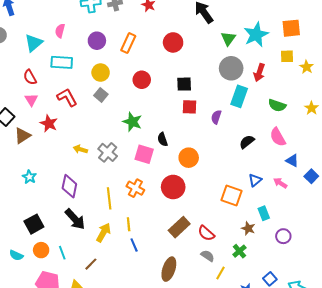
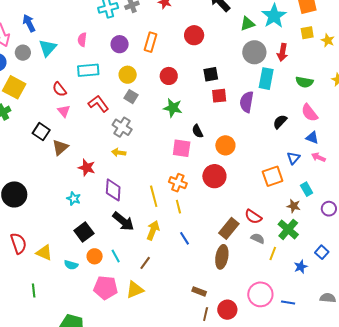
green triangle: (228, 39) -> (247, 24), turned 42
cyan triangle: (34, 43) -> (48, 48), moved
purple semicircle: (216, 117) -> (247, 102), size x1.5
green star: (132, 122) -> (173, 108), moved
red star: (49, 123) -> (87, 168), moved
gray cross: (108, 152) -> (122, 127), moved
blue triangle: (292, 161) -> (312, 138), moved
cyan star: (29, 177) -> (74, 199), moved
orange square: (232, 196) -> (273, 176), turned -30
yellow line: (129, 224) -> (178, 207), moved
brown rectangle: (179, 227) -> (229, 228), moved
green cross: (239, 251) -> (288, 229), size x1.5

